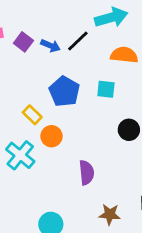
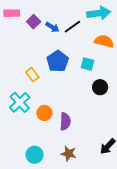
black circle: (129, 130) -> (100, 87), moved
orange circle: (51, 136) -> (44, 113), moved
brown star: (110, 214) -> (69, 154), moved

